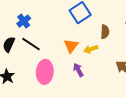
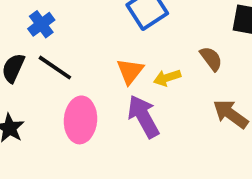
brown semicircle: (105, 32) -> (211, 59), moved, turned -40
purple arrow: (78, 70) -> (143, 116), size x1.6

